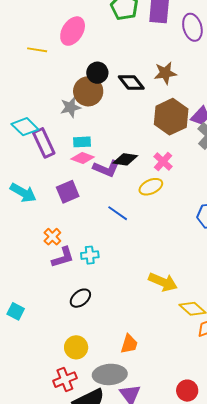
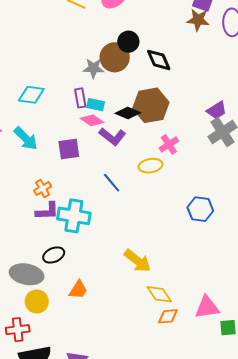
brown star: (165, 73) -> (198, 20), moved
brown hexagon: (171, 117) -> (151, 105), moved
cyan diamond: (25, 127) -> (31, 95), moved, turned -52
purple rectangle: (44, 143) -> (80, 98), moved, size x0.7
black diamond: (125, 159) -> (128, 113), moved
cyan cross: (90, 255) -> (74, 216), size x1.8
orange trapezoid: (129, 344) -> (78, 290), moved
gray ellipse: (110, 374) -> (27, 274), moved

